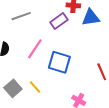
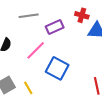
purple rectangle: (59, 21) -> (55, 27), moved

